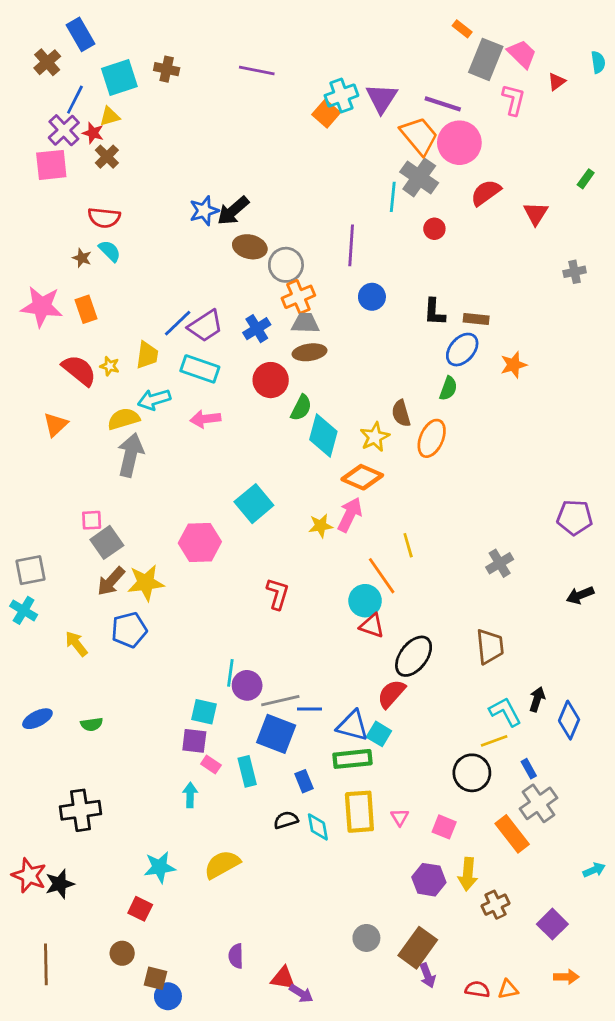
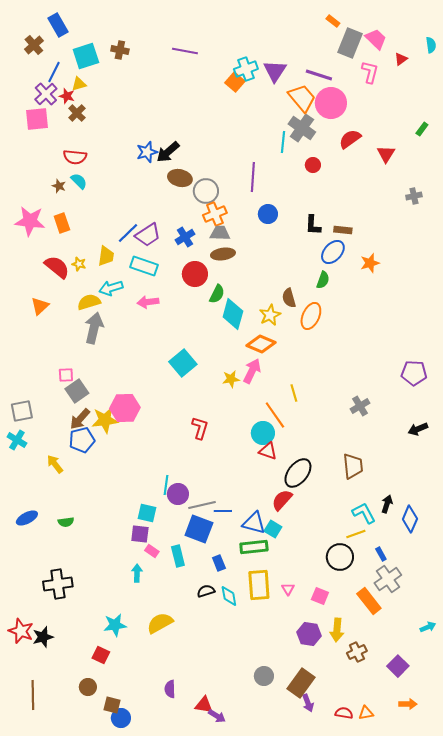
pink hexagon: (200, 542) -> (125, 408), moved
blue pentagon: (129, 630) -> (82, 440), moved

